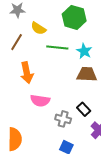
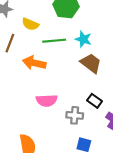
orange arrow: (27, 73) -> (34, 63), moved, turned 125
brown trapezoid: (87, 74) -> (91, 63), turned 45

